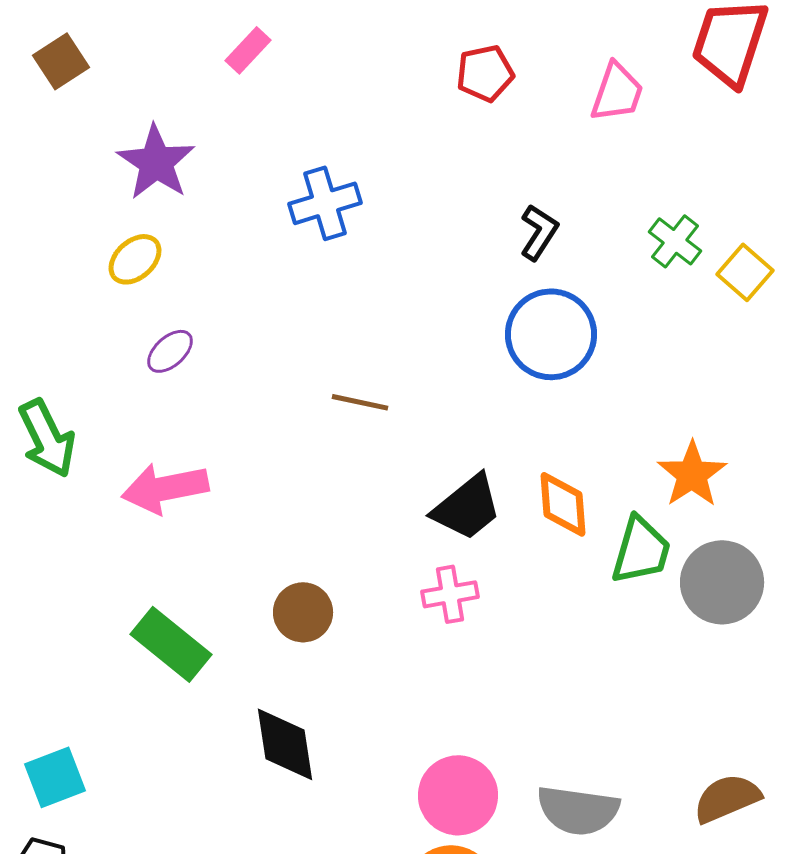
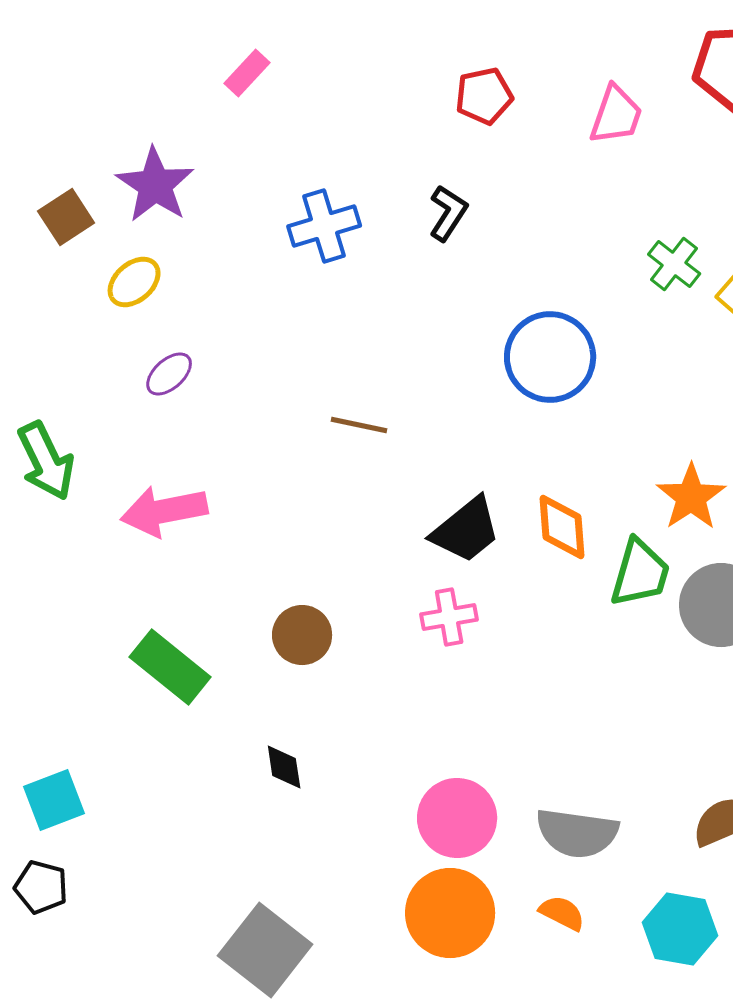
brown square: (61, 61) -> (66, 217), moved
black L-shape: (539, 232) -> (448, 213), moved
black diamond: (285, 744) -> (284, 767), size x0.6

